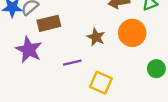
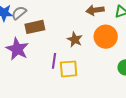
purple line: (72, 63) -> (54, 61), turned -70
yellow square: (101, 83) -> (69, 69), moved, turned -30

